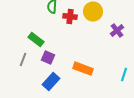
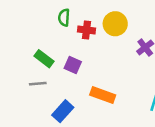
purple square: (48, 58) -> (73, 65), moved
gray line: (23, 60) -> (38, 84), moved, turned 64

